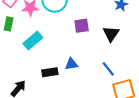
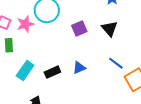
cyan rectangle: (33, 40) -> (25, 70), moved
black rectangle: (50, 72) -> (52, 72), moved

